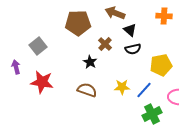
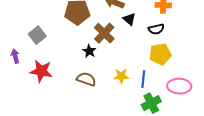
brown cross: (105, 44) -> (104, 33), size x1.5
black semicircle: (133, 49) -> (156, 29), moved
blue line: (144, 90) -> (143, 79), turned -36

